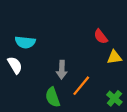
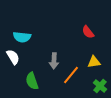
yellow triangle: (114, 57) -> (94, 62), moved
green semicircle: (53, 97) -> (32, 81), moved

